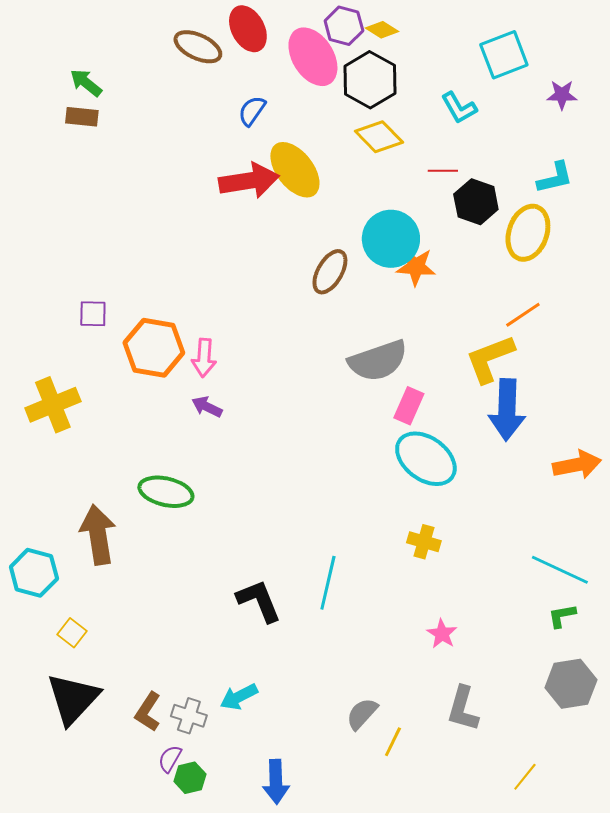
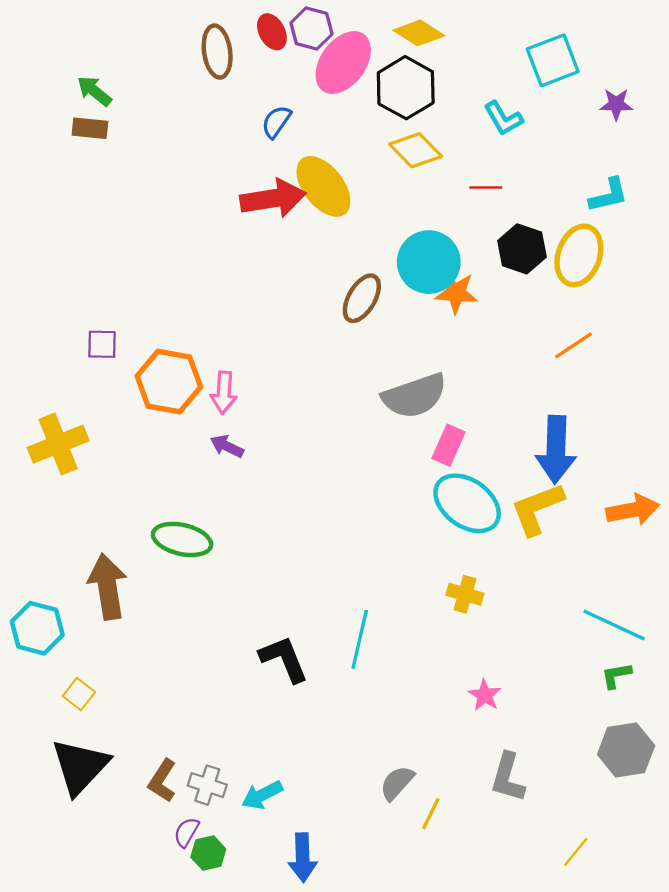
purple hexagon: (344, 26) -> (311, 29), moved
red ellipse: (248, 29) -> (272, 32), size x0.7
yellow diamond: (382, 30) -> (419, 33), size x1.4
brown ellipse: (198, 47) -> (217, 52), turned 57
pink ellipse: (313, 57) -> (343, 62), turned 68
black hexagon: (476, 202) -> (522, 249), moved
yellow L-shape: (490, 359) -> (537, 509), moved
cyan arrow: (239, 697) -> (262, 795), moved

